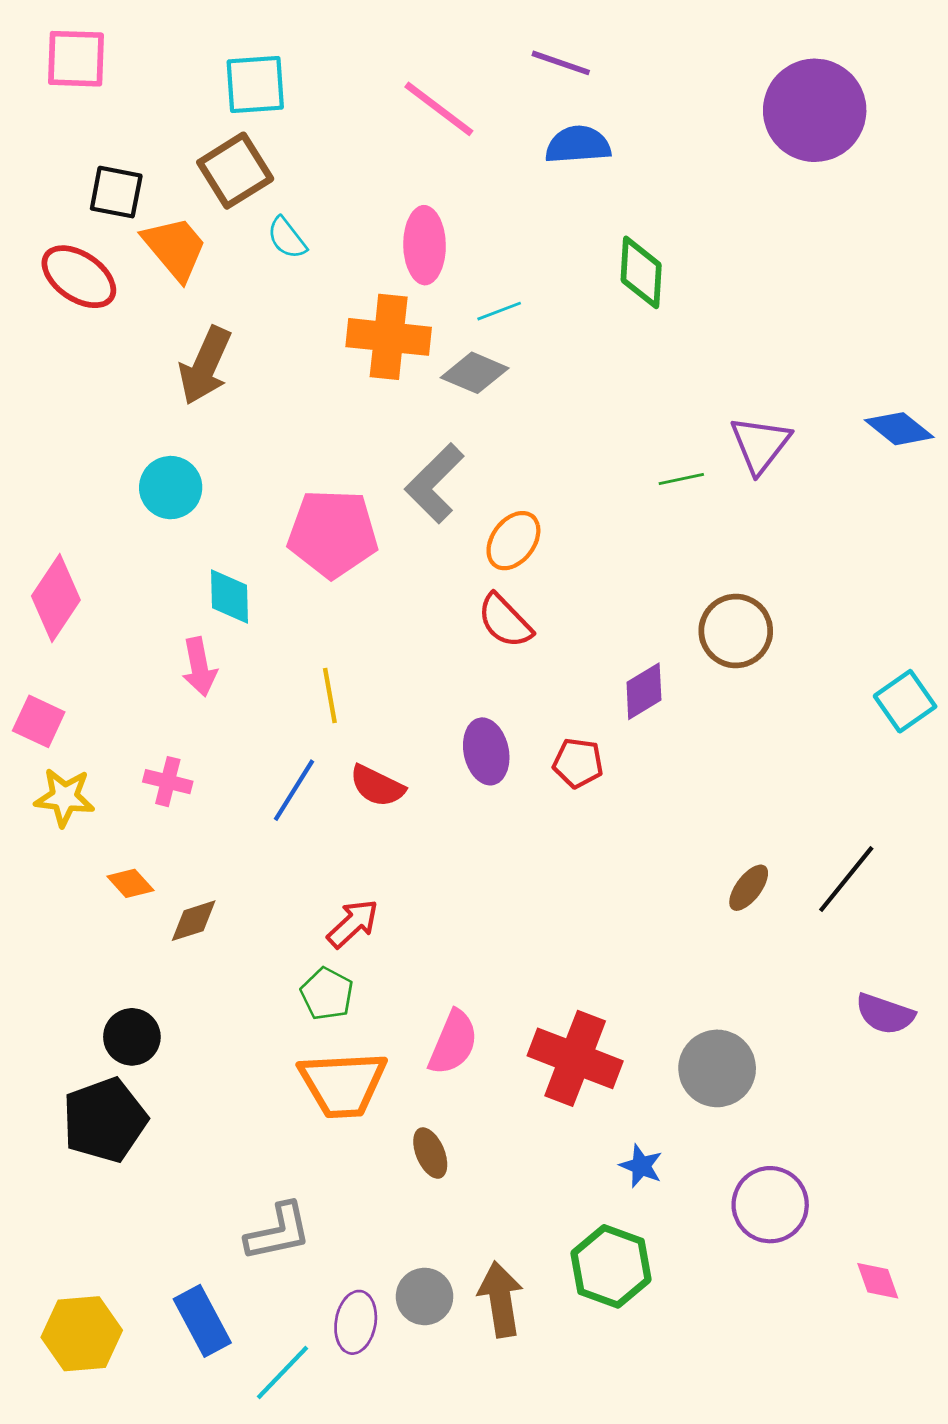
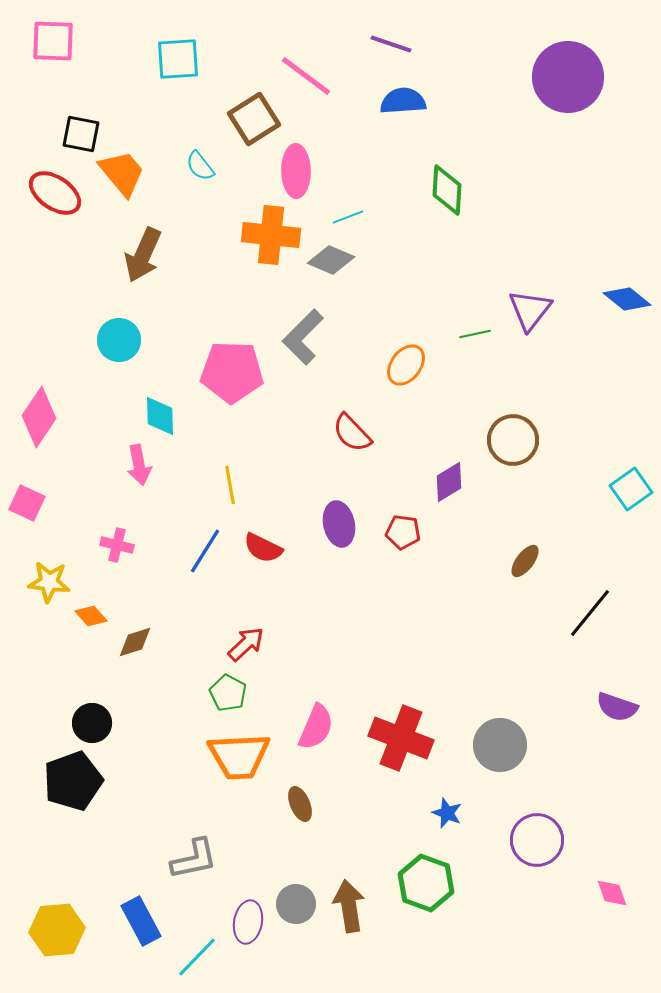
brown square: (235, 171) -> (254, 119), moved
orange ellipse: (513, 541) -> (406, 365), moved
yellow star: (65, 797) -> (49, 582), moved
brown ellipse: (749, 888) -> (525, 561), moved

